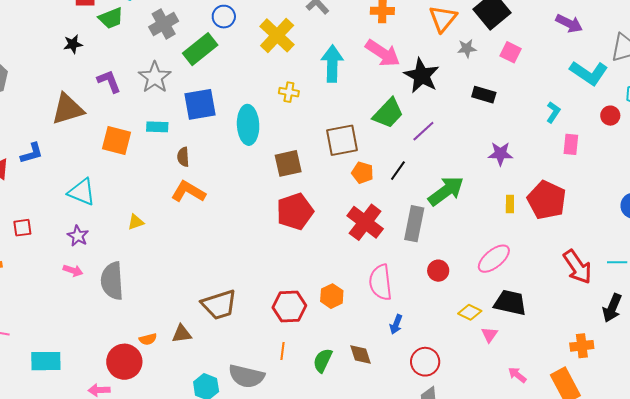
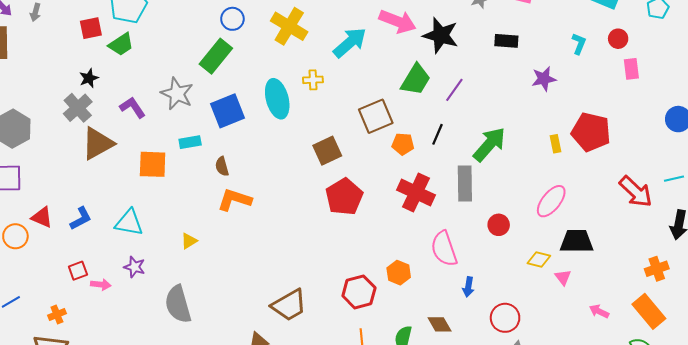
gray cross: (164, 24) -> (78, 108), moved
cyan arrow: (332, 64) -> (350, 43), turned 60
red circle: (610, 116) -> (618, 39), moved
cyan ellipse: (248, 125) -> (277, 99), moved
pink rectangle: (571, 144) -> (631, 69), moved
blue L-shape: (32, 153) -> (81, 218), moved
purple star: (500, 154) -> (544, 79), moved
pink arrow: (73, 271) -> (101, 285), moved

